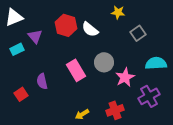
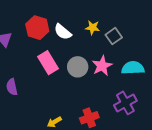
yellow star: (118, 12) -> (93, 28), moved
pink rectangle: (76, 70) -> (48, 63), moved
pink star: (125, 77) -> (102, 66), moved

